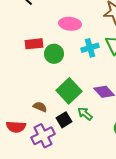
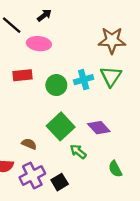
pink ellipse: (70, 24) -> (39, 44), moved
green circle: (54, 54) -> (56, 85), moved
black square: (64, 120) -> (60, 182), moved

